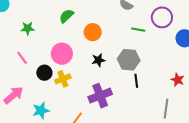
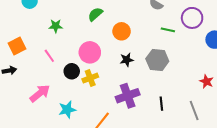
black line: (136, 81) -> (161, 104), moved
gray line: (166, 109) -> (194, 110), turned -30

